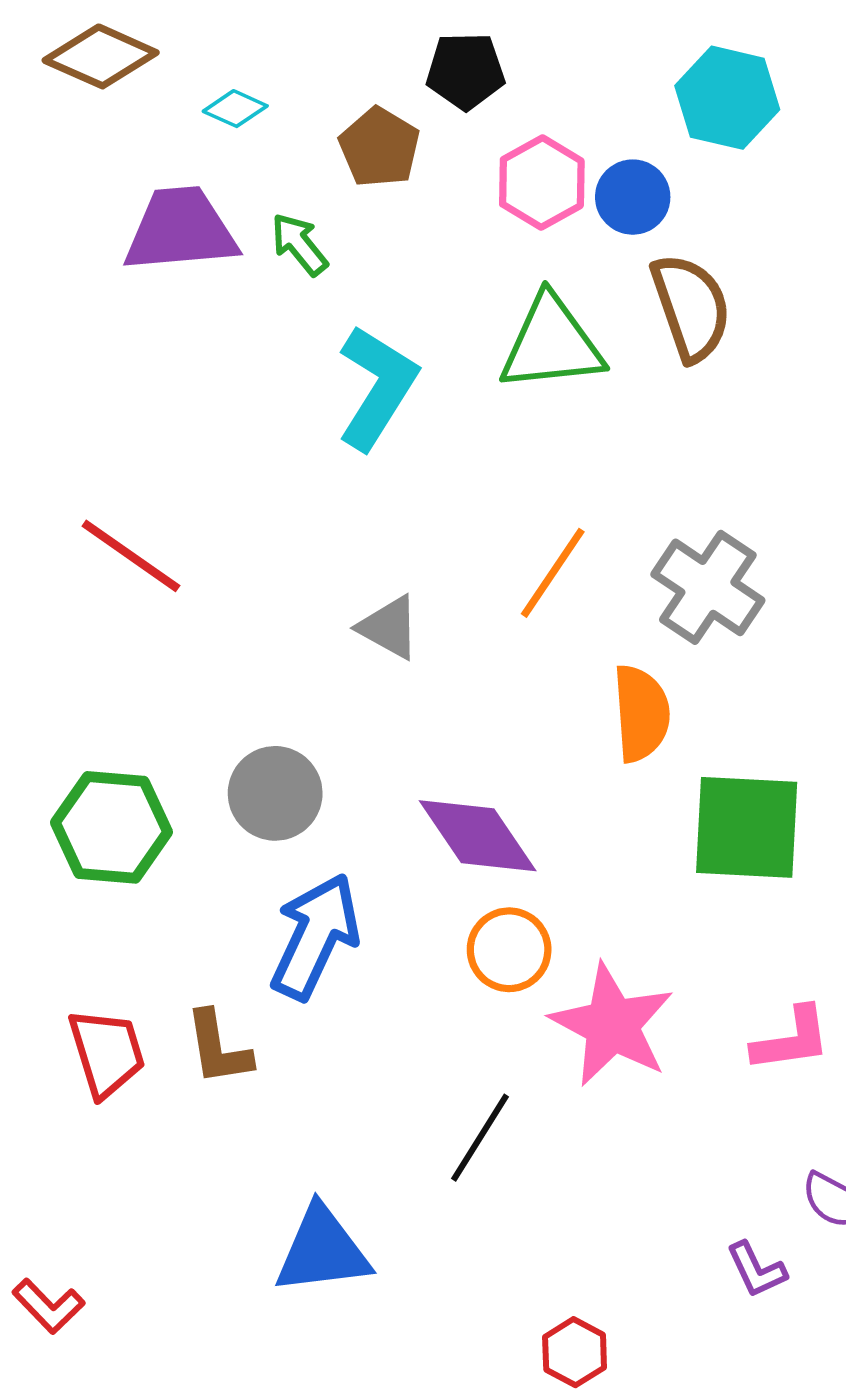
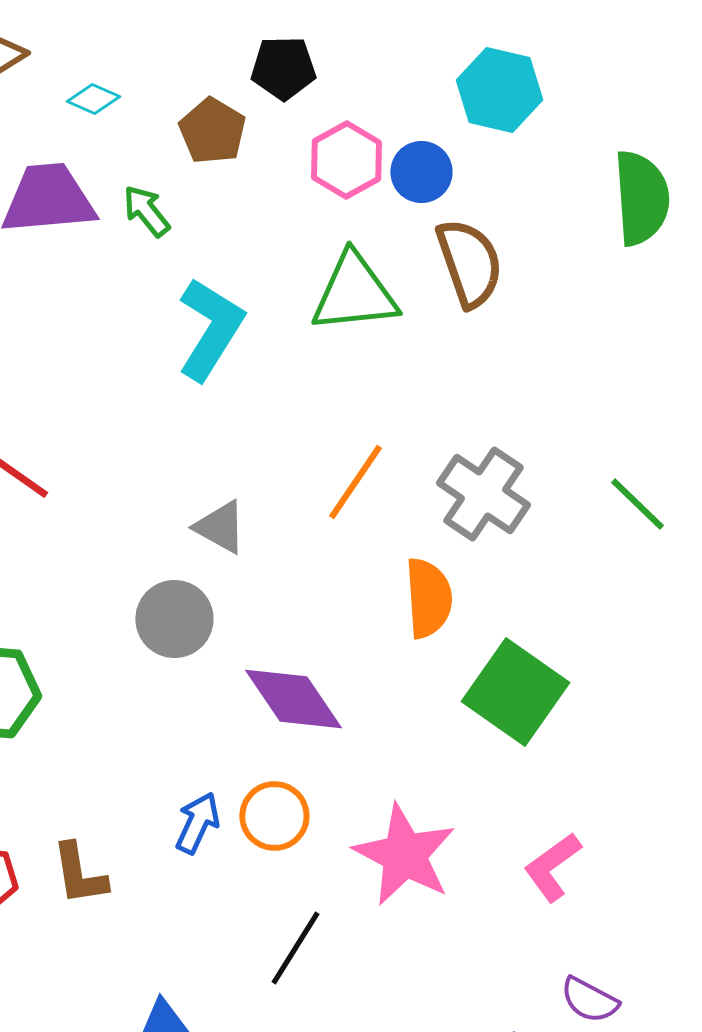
gray circle: (275, 793) -> (174, 619), moved
green square: (747, 827) -> (515, 692), turned 32
blue arrow: (315, 936) -> (197, 823), moved, size x0.6
orange circle: (509, 950) -> (274, 816), moved
pink L-shape: (792, 1039) -> (552, 867), turned 152

